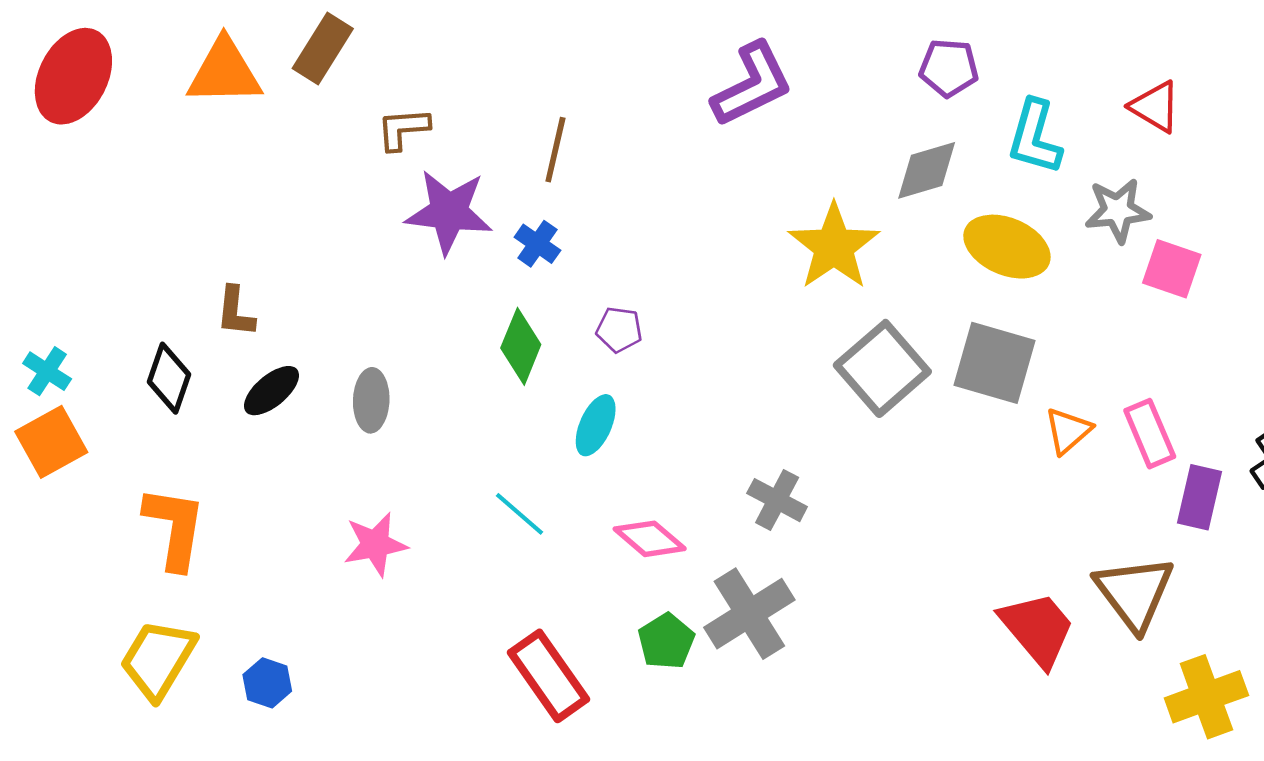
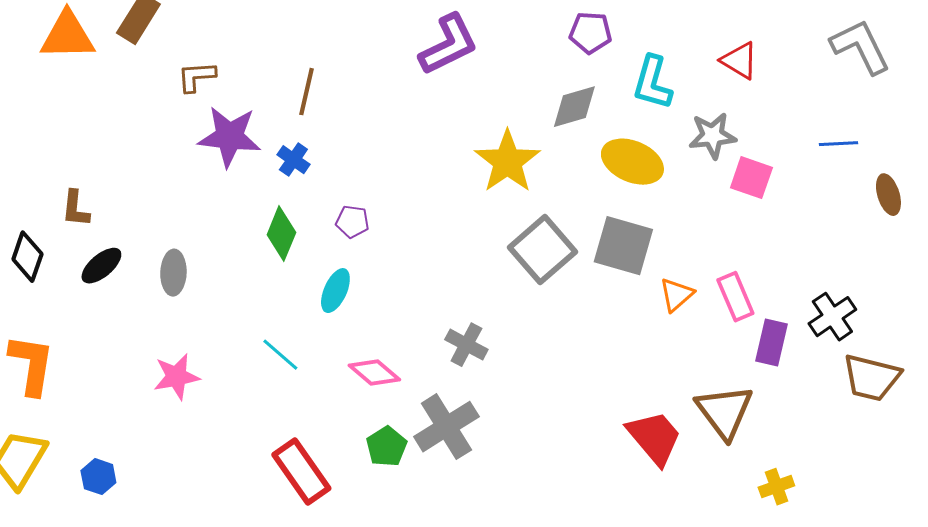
yellow cross: (1206, 697) -> (776, 487), size x0.6

